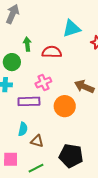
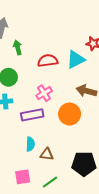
cyan triangle: (72, 28) -> (76, 60), moved
green arrow: (27, 44) -> (18, 47), moved

